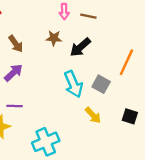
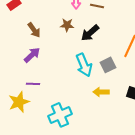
gray square: (101, 84) -> (108, 65), turned 35
yellow arrow: (93, 115) -> (101, 92), turned 133

